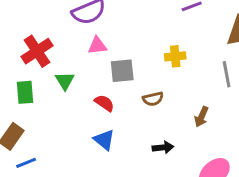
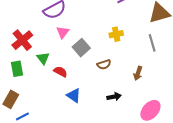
pink triangle: (97, 46) -> (63, 32), turned -40
gray square: (122, 71) -> (81, 48), turned -30
red semicircle: (104, 103) -> (60, 72), moved

